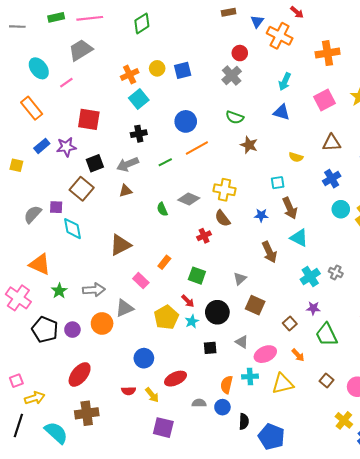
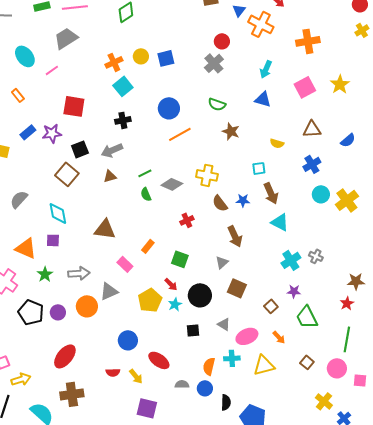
orange rectangle: (32, 108) -> (18, 95), size x0.6
green line: (165, 162) -> (145, 173), moved
purple square: (56, 207) -> (53, 240), moved
brown semicircle: (222, 218) -> (220, 203), moved
brown triangle: (120, 245) -> (105, 229), turned 35
brown arrow: (269, 252) -> (235, 236), moved
red ellipse: (176, 379) -> (159, 360), turned 60

